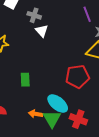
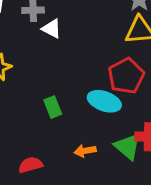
cyan ellipse: (58, 104) -> (104, 101), moved
green triangle: (52, 119) -> (128, 147), moved

